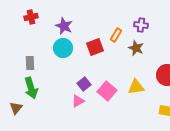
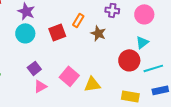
purple cross: (141, 25) -> (112, 10), moved
purple square: (84, 84) -> (34, 68), moved
yellow triangle: (136, 87) -> (92, 84), moved

